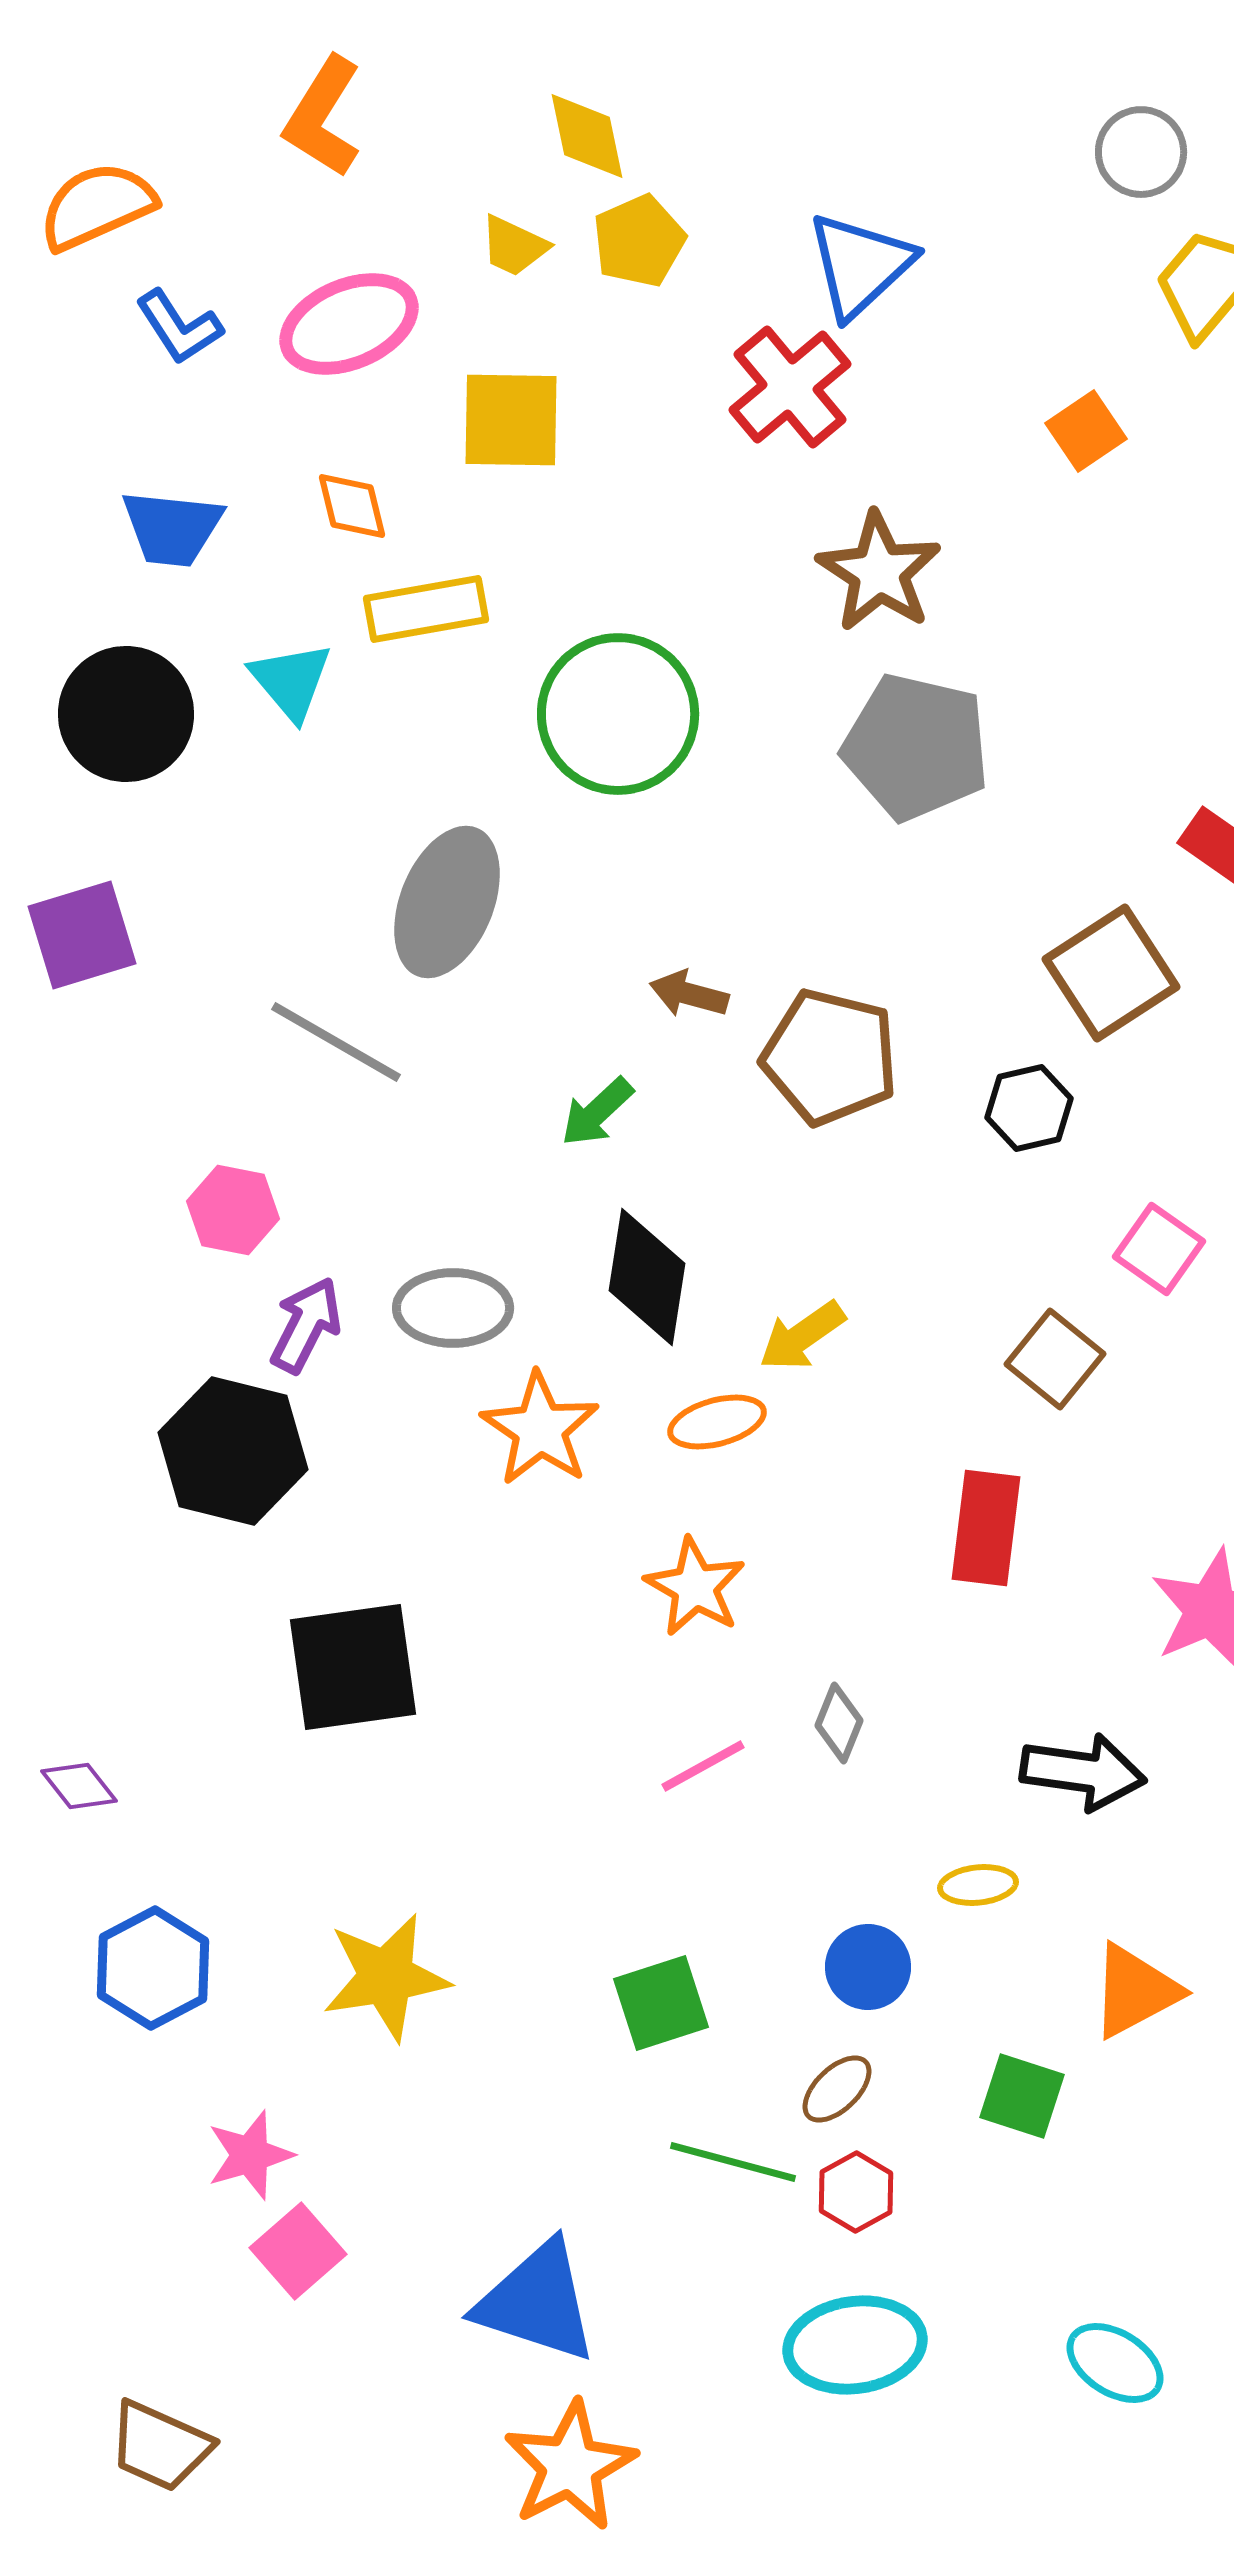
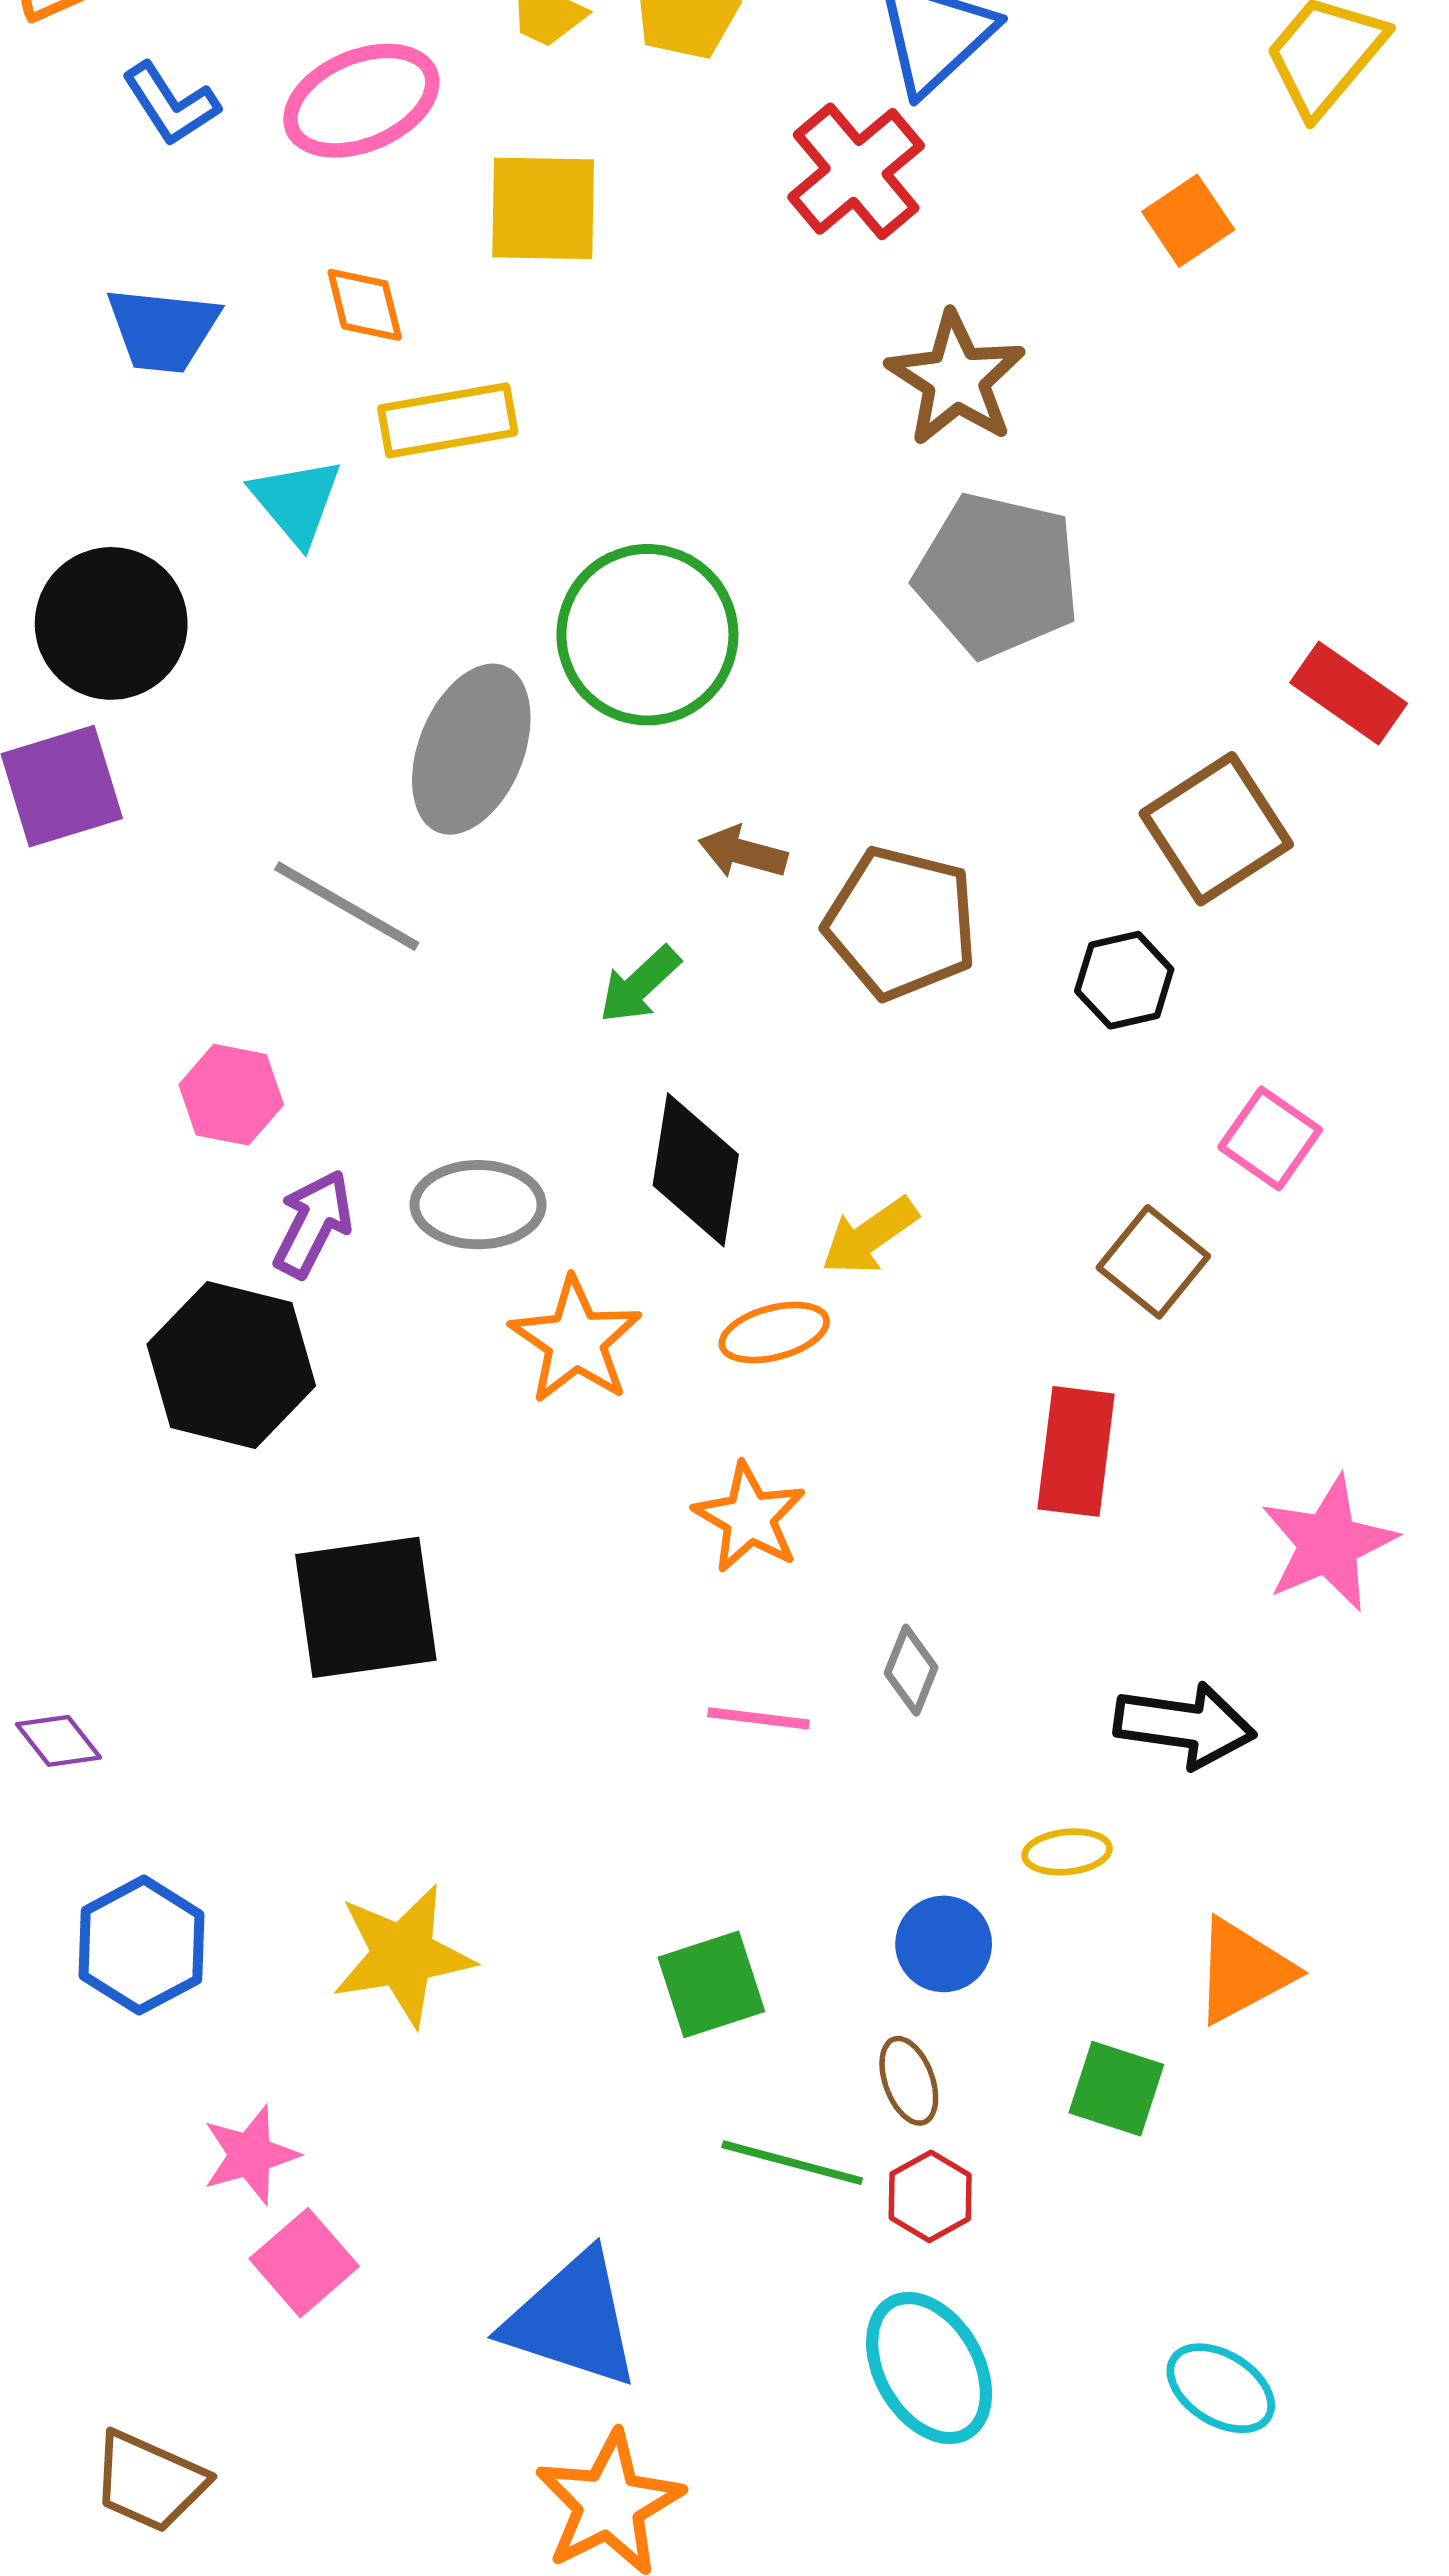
black circle: (126, 714) -> (111, 623), moved
green circle: (618, 714) -> (647, 635), moved
pink line: (703, 1766) -> (759, 1718), turned 36
brown ellipse: (837, 2089) -> (909, 2081), turned -66
cyan ellipse: (855, 2345) -> (929, 2368), turned 68

